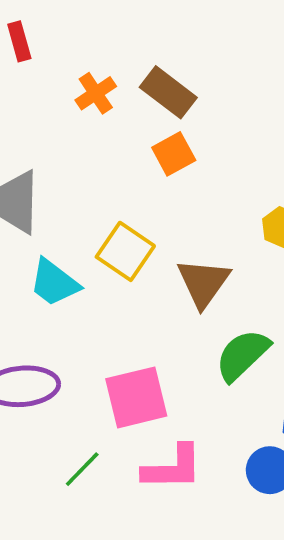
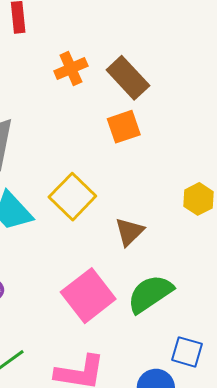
brown triangle: (203, 283) -> (129, 232), size x0.7
pink square: (136, 397) -> (88, 296), moved, turned -34

